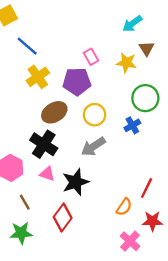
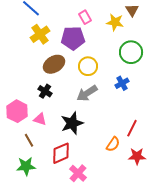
blue cross: (132, 125) -> (122, 83), moved
black cross: (44, 144) -> (45, 91), size x0.6
pink triangle: (47, 174) -> (40, 119), moved
red diamond: (63, 218) -> (61, 153), turned 30
pink cross: (130, 241) -> (78, 173), moved

